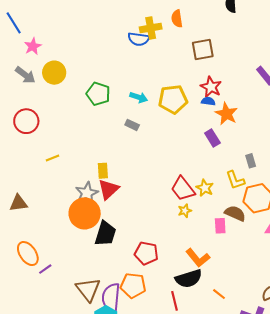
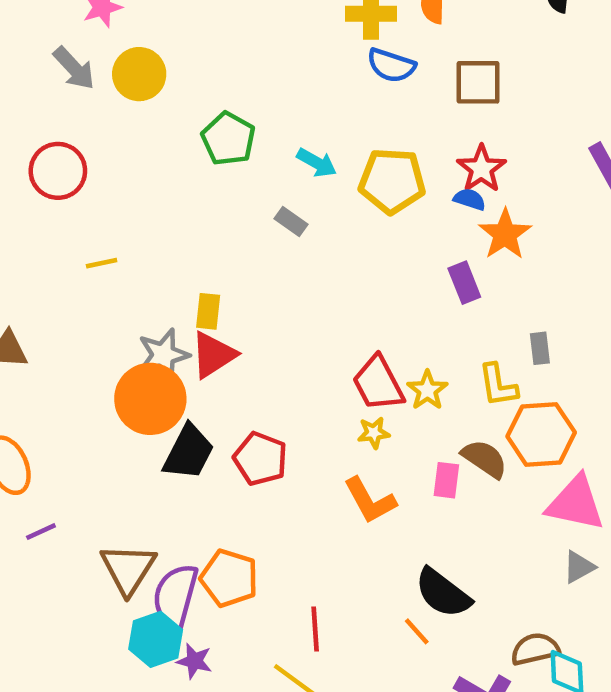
blue semicircle: (139, 39) -> (391, 65), moved
red pentagon: (146, 253) -> (260, 459), moved
orange L-shape: (198, 258) -> (370, 500), moved
purple line: (45, 269) -> (41, 532), moved
black semicircle: (189, 279) -> (443, 593), moved, turned 44

